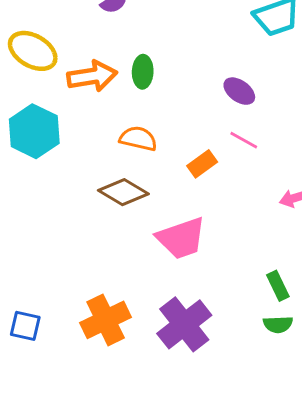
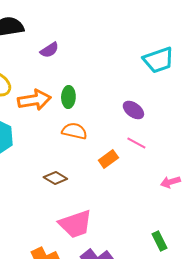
orange semicircle: (138, 139) -> (74, 131), moved
brown diamond: (123, 192) -> (55, 178), size x0.7
pink trapezoid: (181, 238) -> (75, 224), moved

